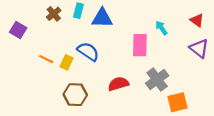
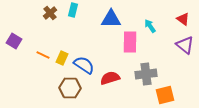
blue triangle: (102, 18) -> (111, 19), moved
purple square: (18, 30) -> (14, 41), moved
blue semicircle: (88, 52) -> (84, 65), moved
gray cross: (157, 80) -> (146, 74), turned 30

